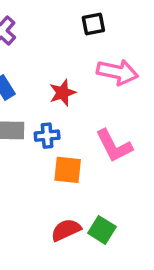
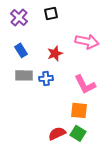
black square: (93, 24) -> (51, 13), moved
orange square: (68, 170) -> (79, 110), moved

